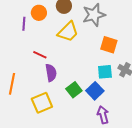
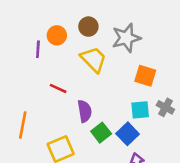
yellow trapezoid: (68, 32) -> (93, 59), turned -90
purple semicircle: (51, 73) -> (85, 111), moved

